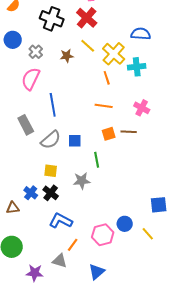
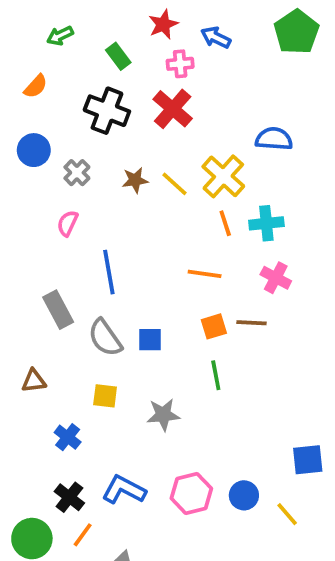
yellow line: (88, 46) -> (174, 184), moved
cyan cross: (137, 67) -> (266, 223), moved
orange line: (107, 78) -> (225, 223), moved
pink semicircle: (31, 79) -> (68, 223), size x0.6
gray semicircle: (51, 140) -> (105, 338), turned 95
green line: (97, 160) -> (216, 375), moved
black cross: (51, 193) -> (69, 497), moved
brown triangle: (13, 208) -> (34, 381), moved
pink hexagon: (103, 235) -> (191, 493), moved
orange line: (73, 245) -> (83, 535), moved

